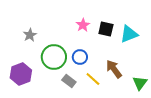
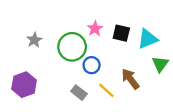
green circle: (54, 57) -> (72, 47), moved
green triangle: (140, 83) -> (160, 64), moved

